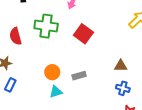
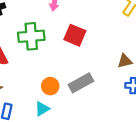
gray rectangle: (79, 76) -> (81, 83), size x1.5
cyan triangle: (56, 92) -> (42, 109), moved

